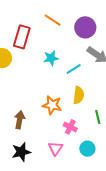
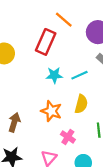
red rectangle: (22, 37) -> (46, 42), moved
cyan star: (51, 58) -> (54, 75), moved

